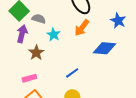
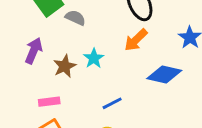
purple arrow: (22, 34) -> (34, 51), moved
cyan star: (54, 35) -> (94, 58), moved

